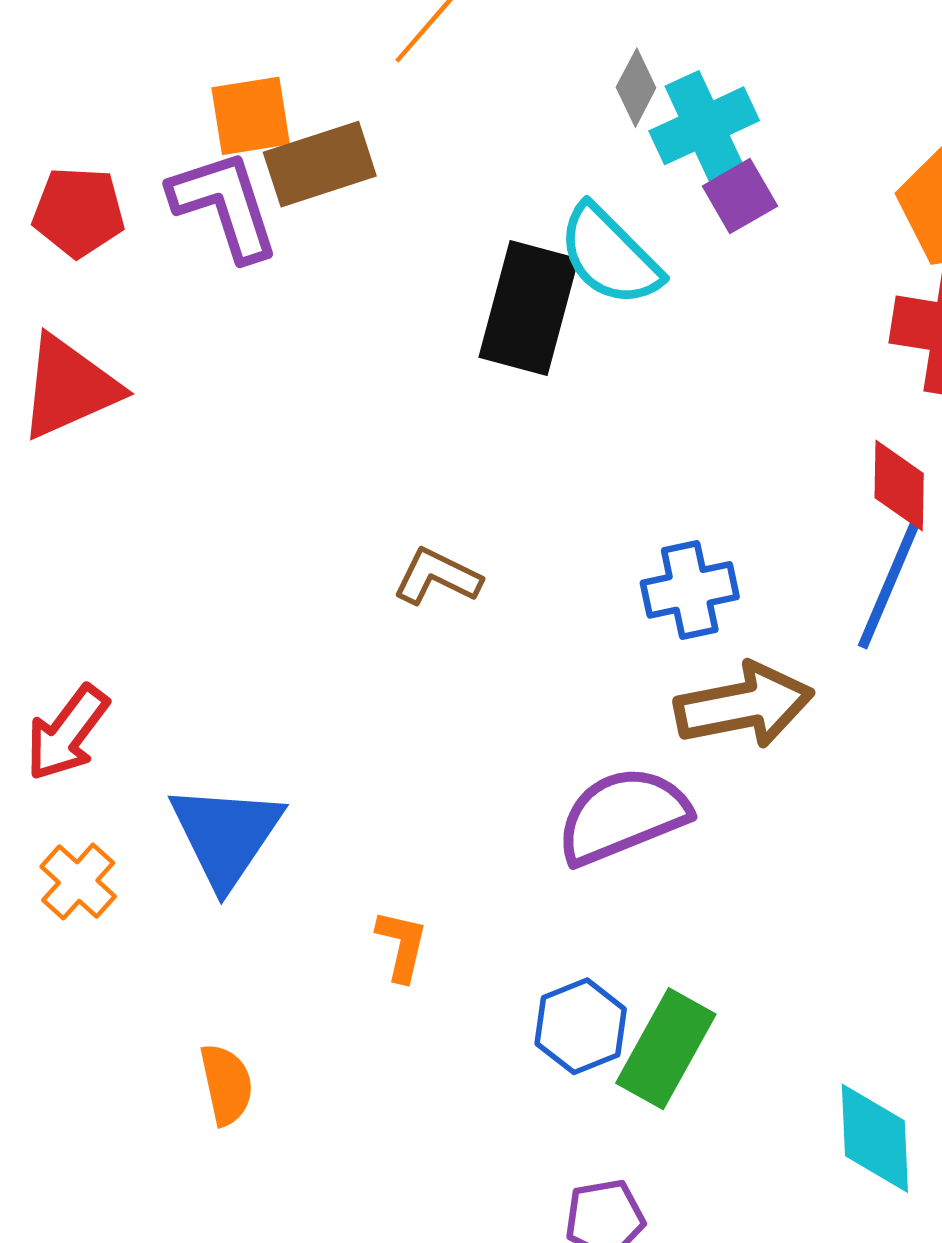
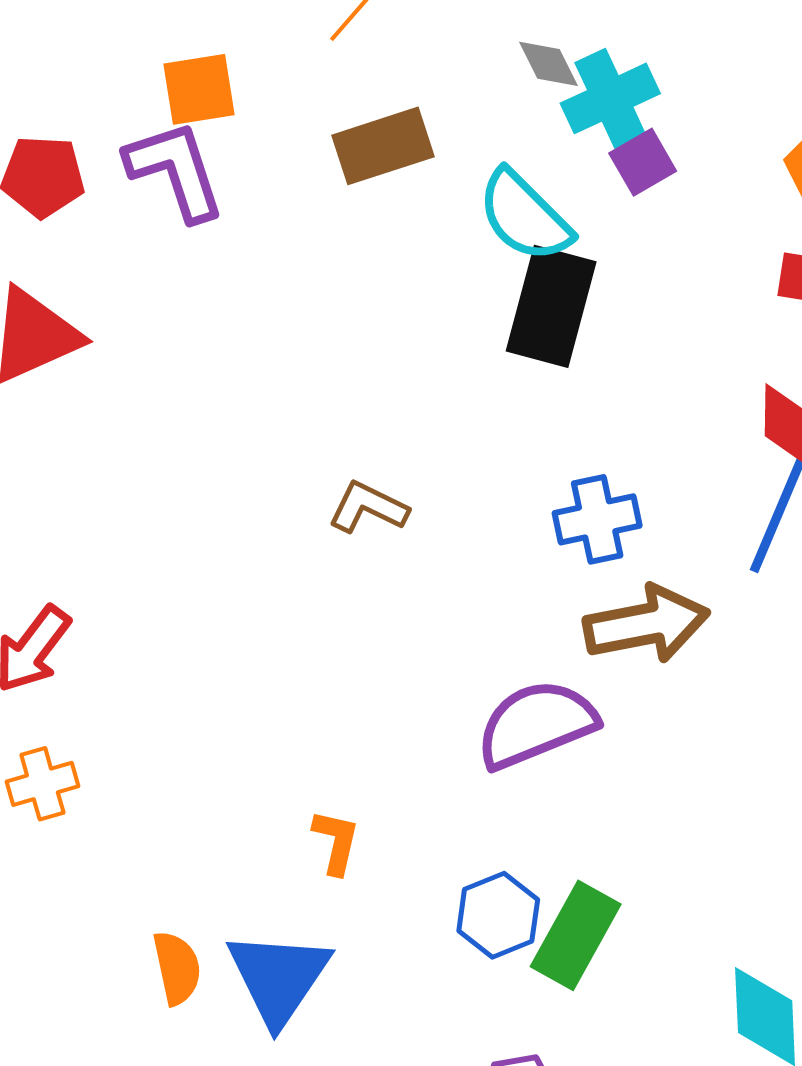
gray diamond: (636, 88) -> (548, 64), turned -54
brown rectangle: (320, 164) -> (383, 146), moved
black rectangle: (529, 308) -> (551, 306), moved
blue triangle: (226, 835) -> (278, 978), moved
orange cross: (78, 882) -> (42, 784), turned 32

